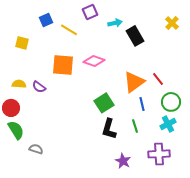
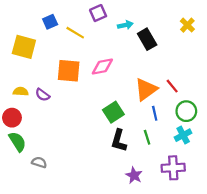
yellow square: (22, 43) -> (24, 47), size x1.6
pink diamond: (94, 61) -> (102, 66), turned -30

